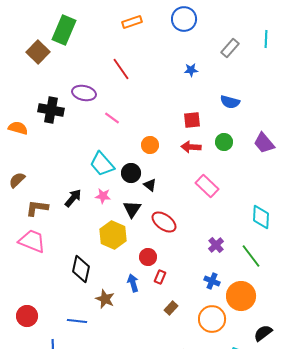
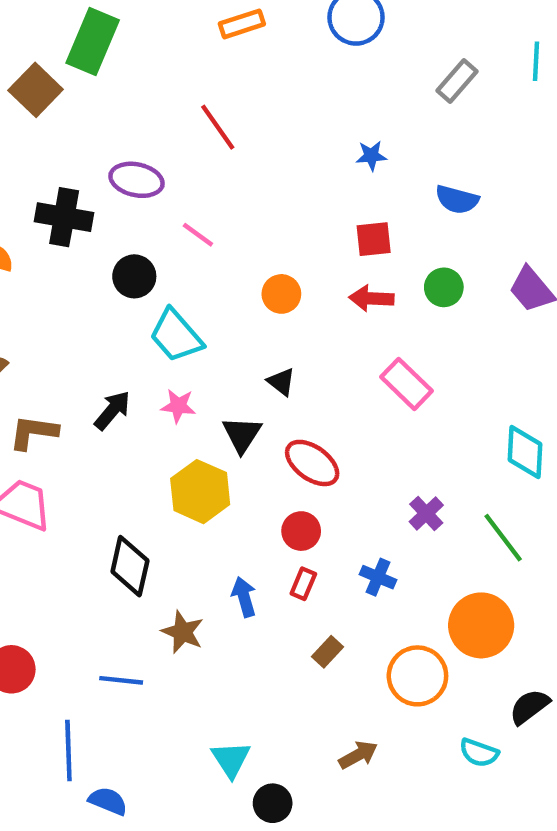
blue star: (191, 70) -> (371, 156), moved
black circle: (131, 173) -> (134, 276), moved
red circle: (148, 257) -> (301, 531), moved
blue cross: (212, 281) -> (378, 577), moved

